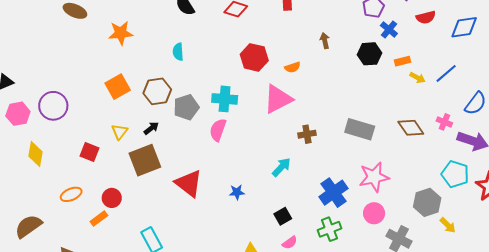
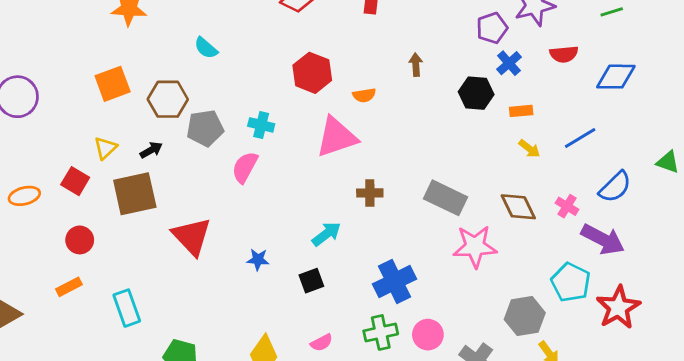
cyan semicircle: (178, 52) -> (206, 48), turned -54
yellow arrow: (417, 78) -> (529, 149), moved
cyan cross: (225, 99) -> (261, 125), size x0.7
red square: (90, 152) -> (75, 181), moved
pink star: (374, 177) -> (475, 246), moved
orange ellipse: (71, 194) -> (24, 196), moved
pink circle: (374, 213) -> (428, 335), moved
black square: (283, 216) -> (311, 281), moved
orange rectangle: (99, 218) -> (69, 287), moved

